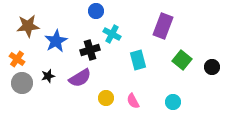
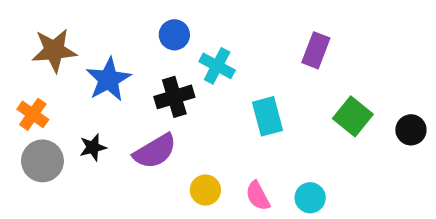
blue circle: (96, 11) -> (174, 35), moved
purple rectangle: (163, 26) -> (316, 50), size x0.7
cyan circle: (173, 102) -> (310, 198), moved

